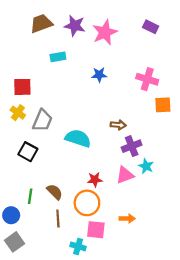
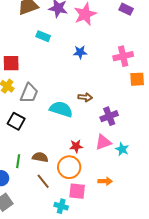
cyan rectangle: (58, 57) -> (43, 36), turned 32
pink cross: (147, 79) -> (123, 56), turned -30
brown arrow: (118, 125) -> (85, 97), moved
cyan star: (146, 166) -> (122, 149), moved
brown semicircle: (55, 192) -> (40, 157), turned -35
brown line: (58, 219) -> (43, 181), turned -35

